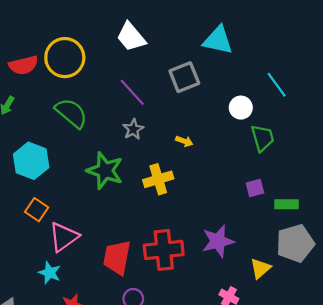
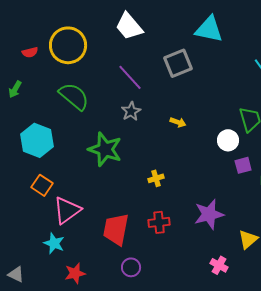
red semicircle: (24, 65) -> (30, 52), size x0.6
white circle: (241, 108) -> (228, 140), moved
yellow cross: (158, 179) -> (156, 178), moved, size x0.6
red cross: (164, 250) -> (159, 222), size x0.6

